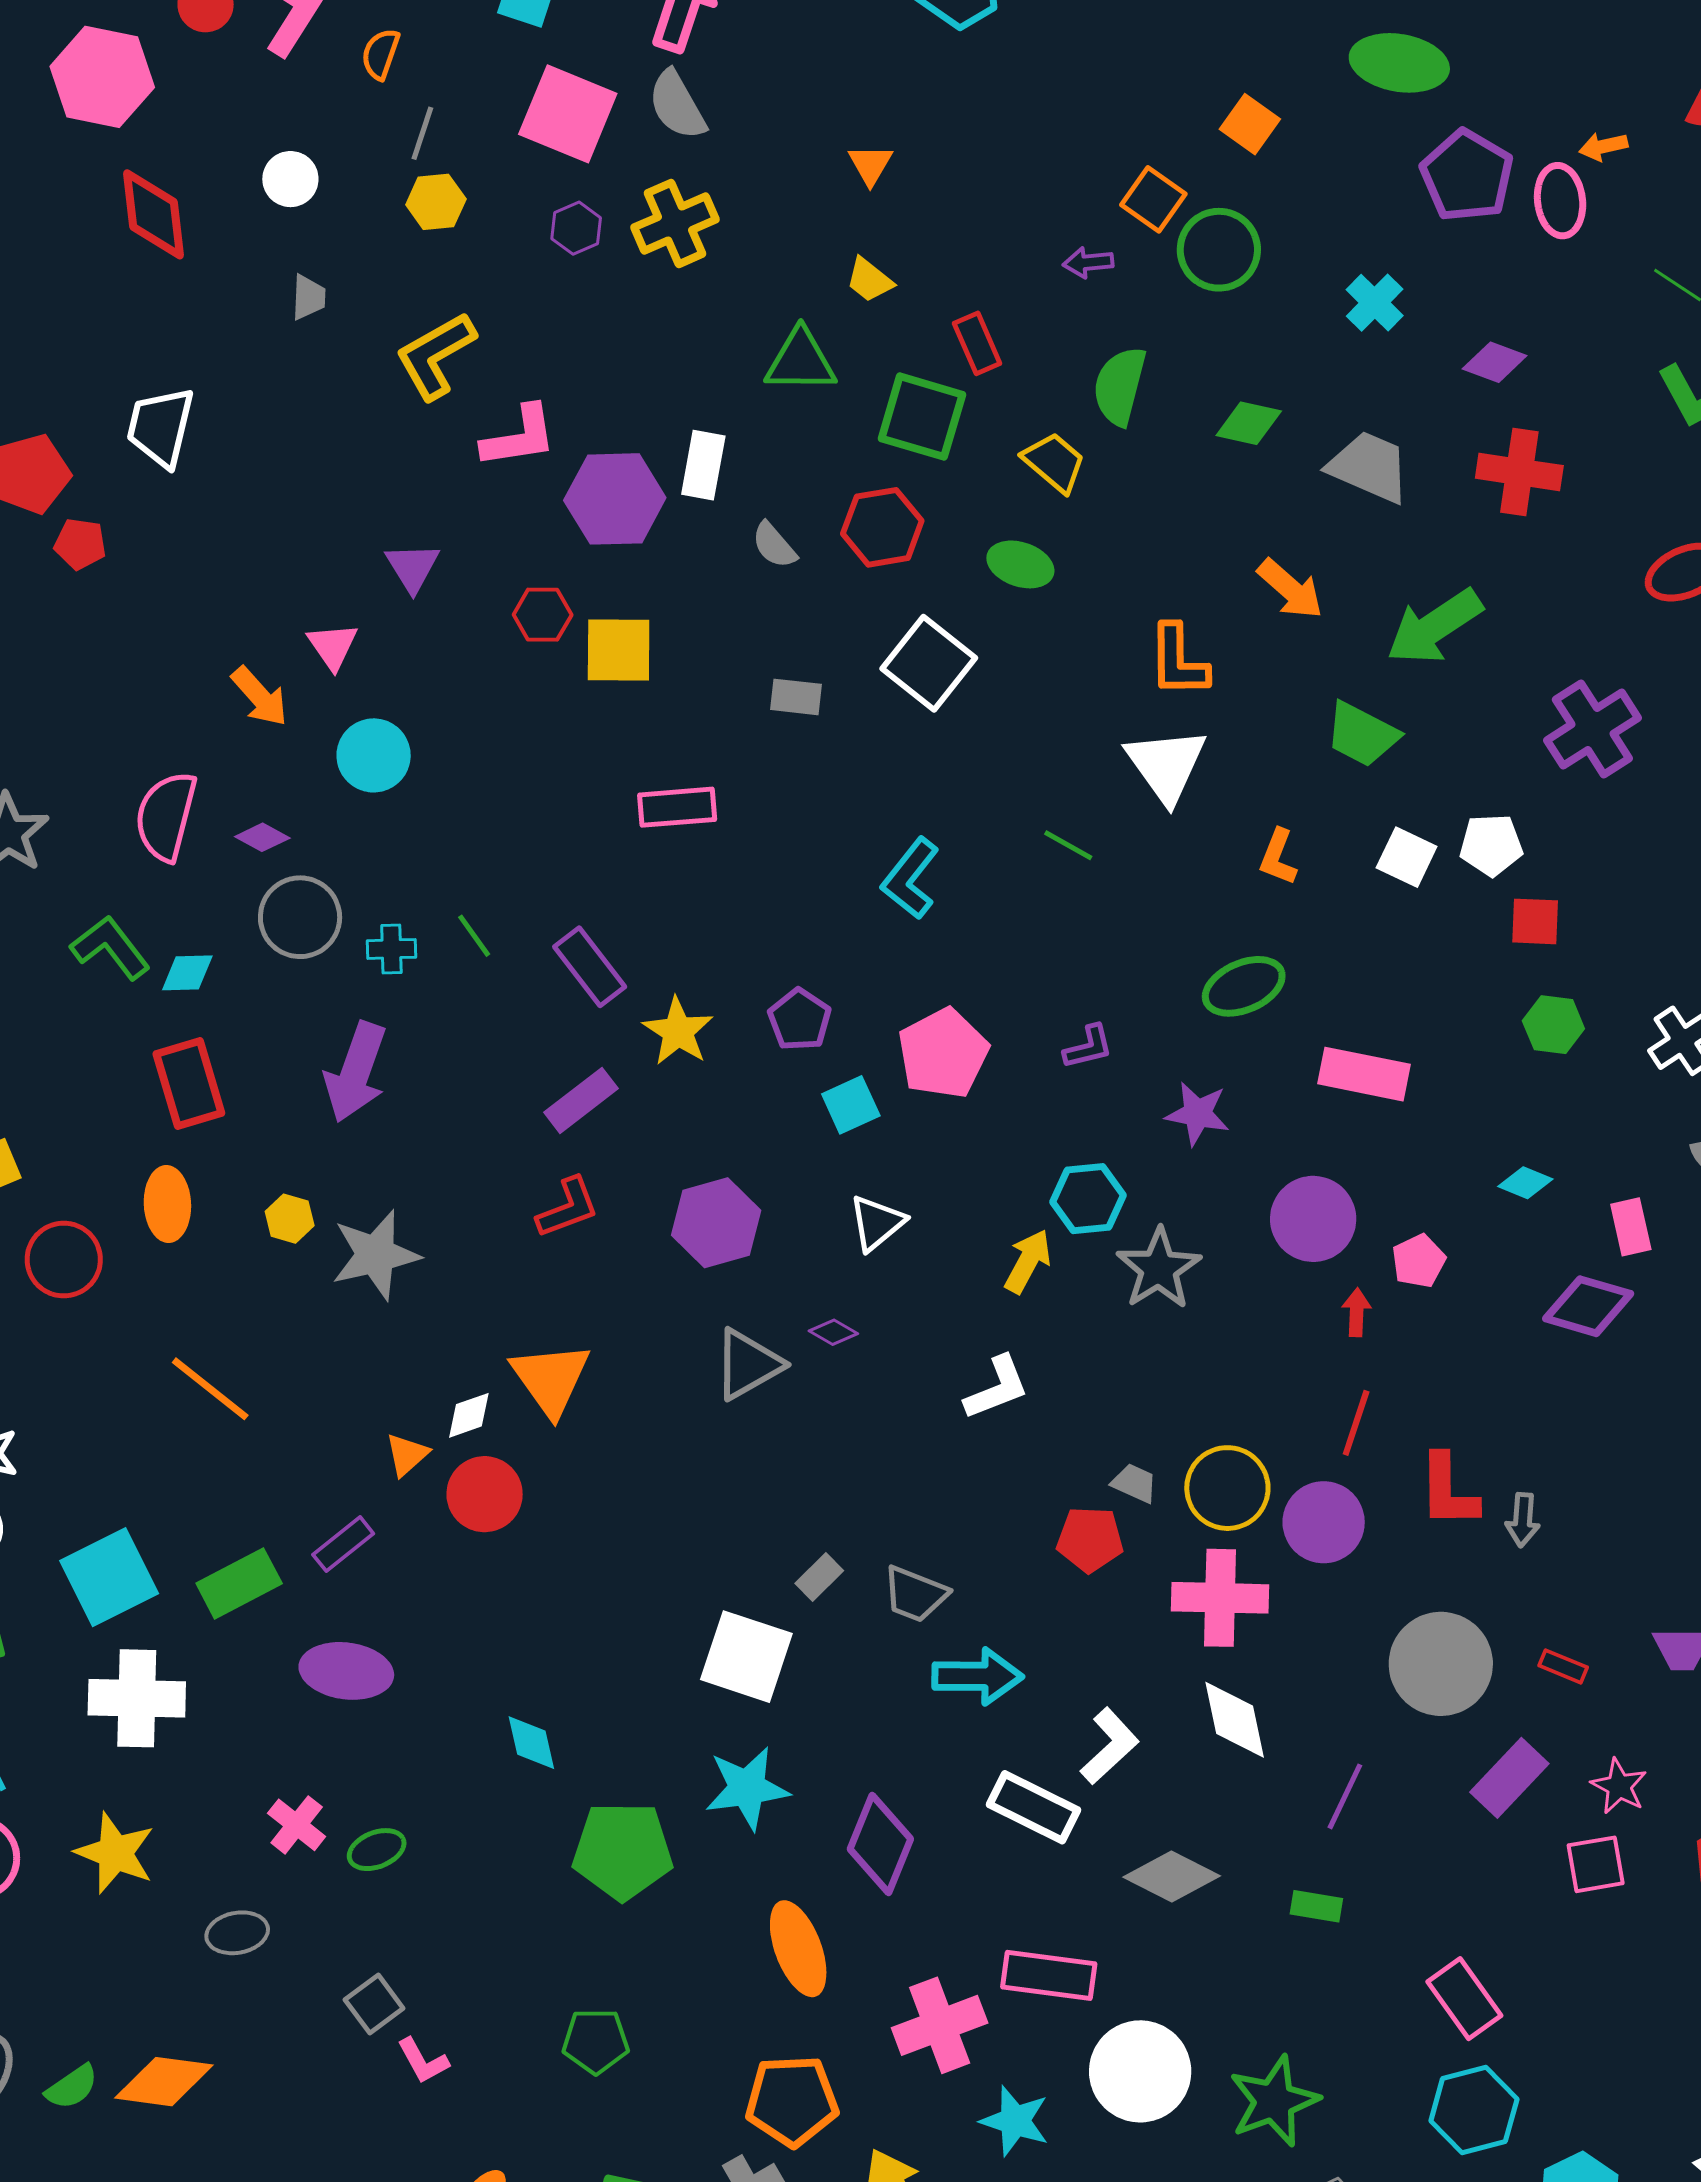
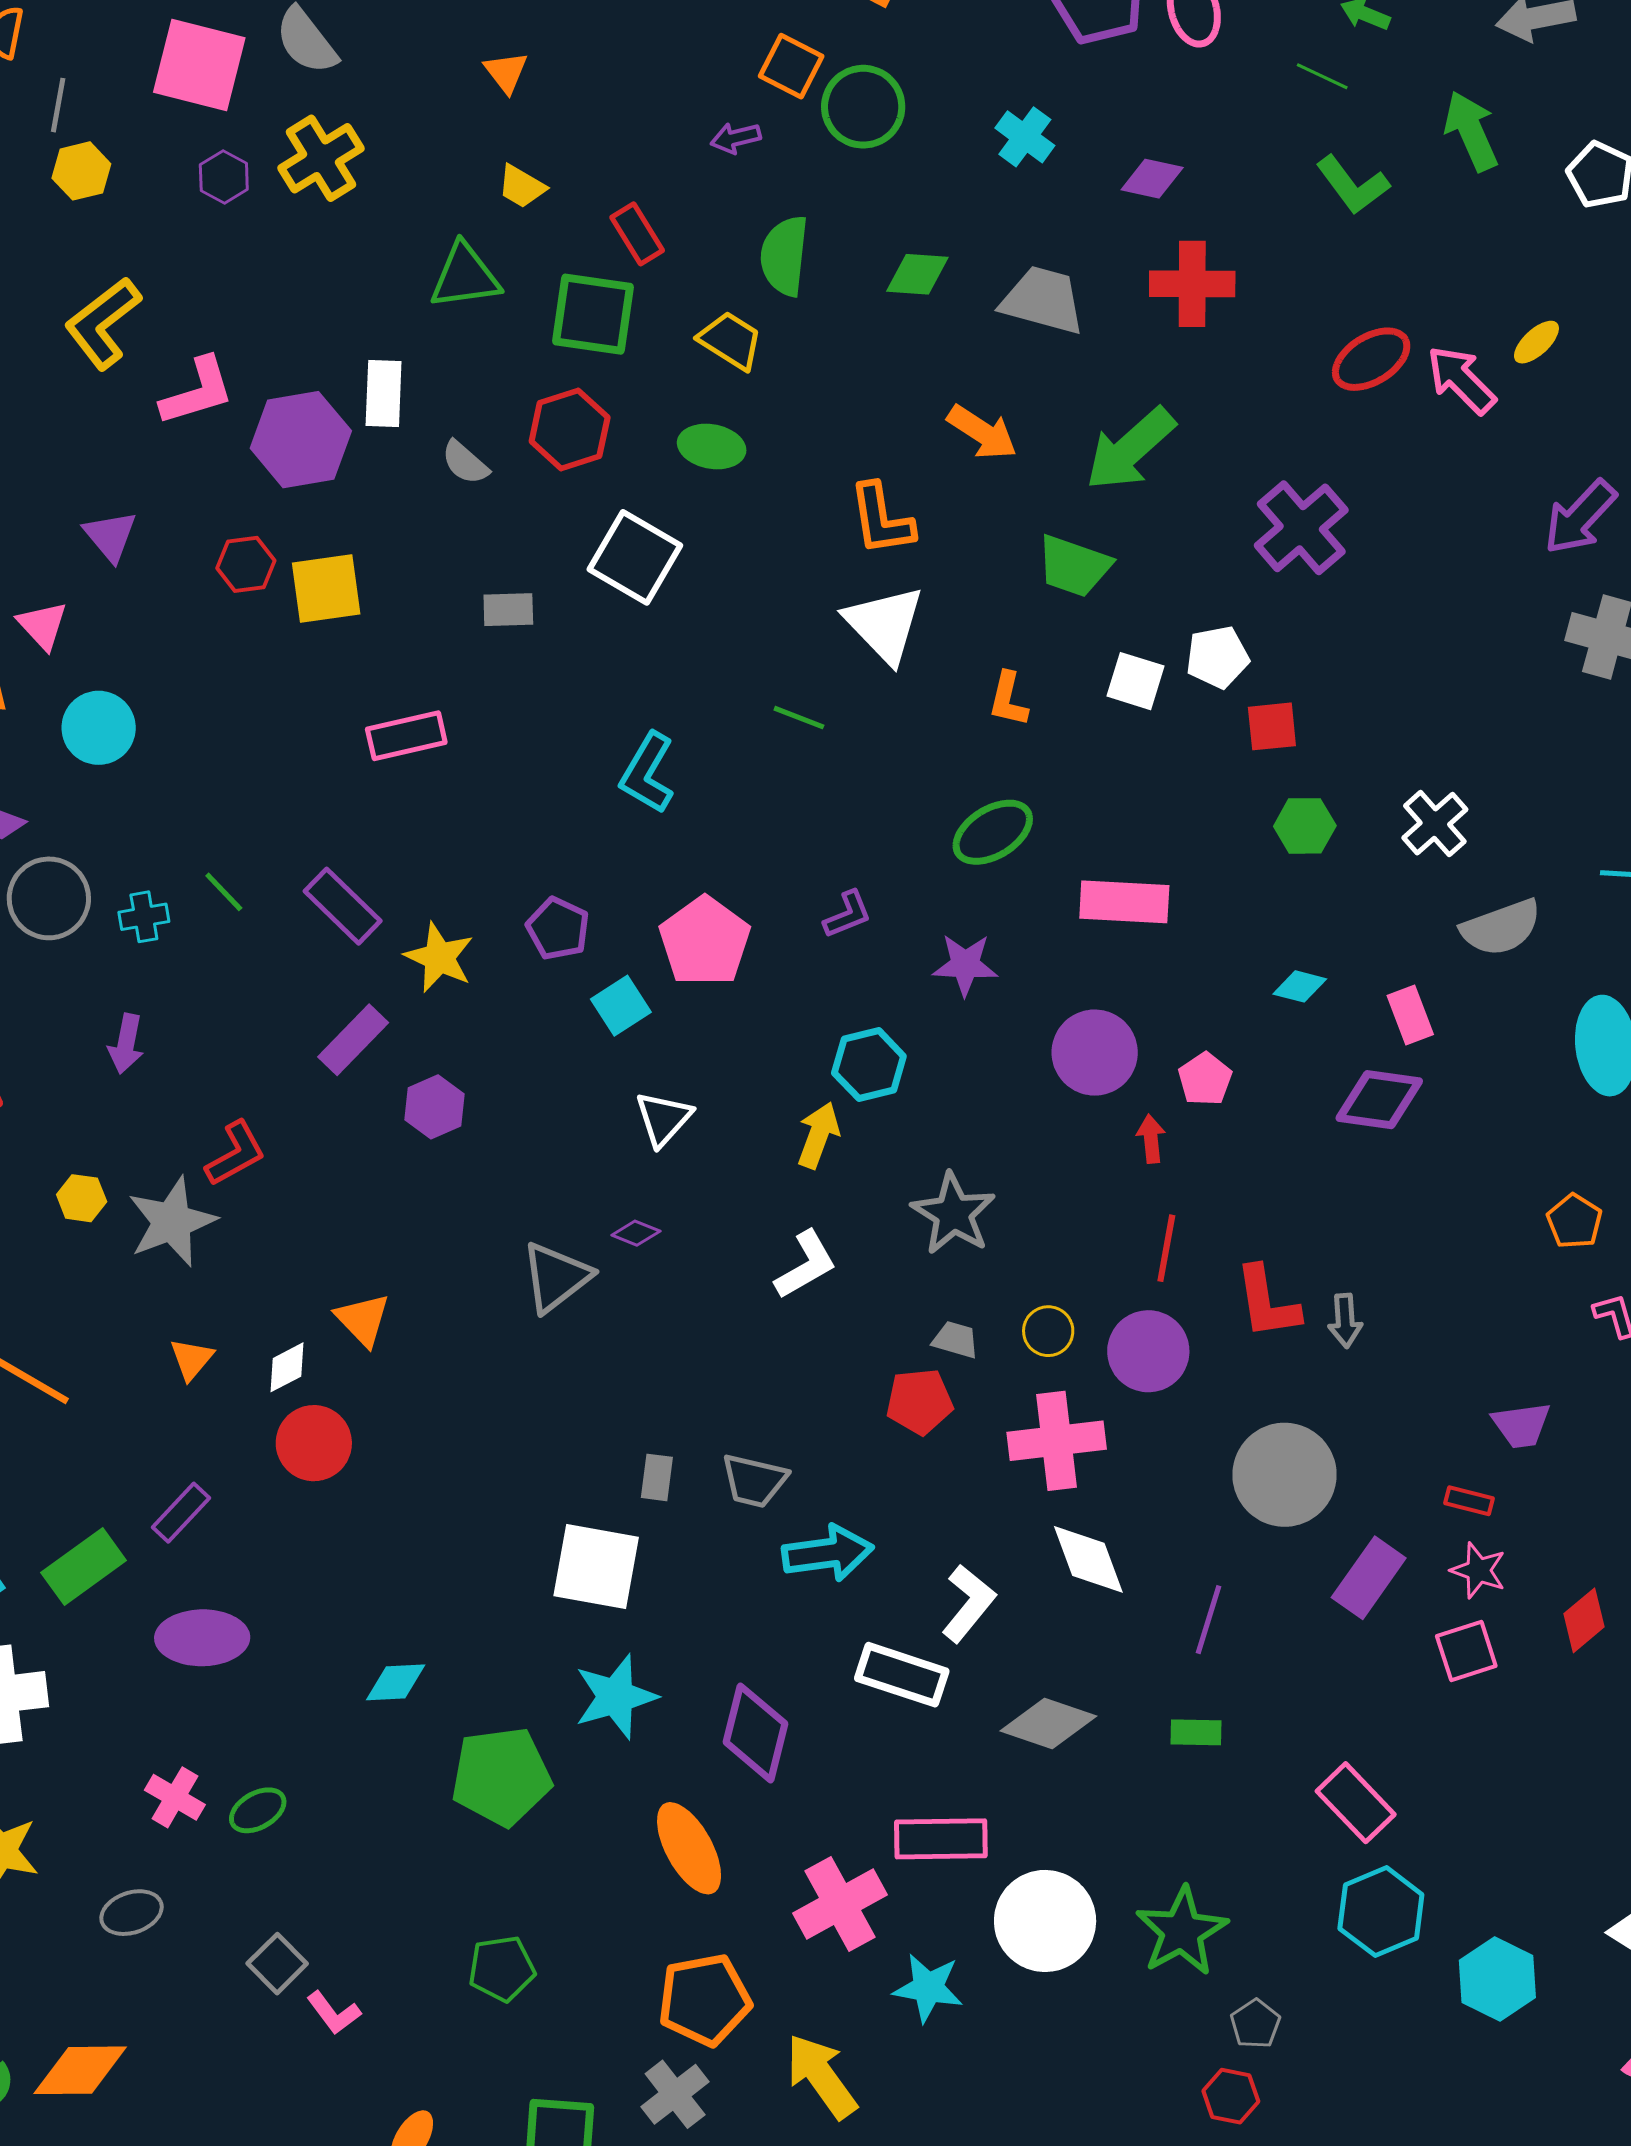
purple arrow: (356, 1072) -> (126, 1044), size x0.6
red L-shape: (568, 1208) -> (236, 1154), moved
purple hexagon: (716, 1223) -> (435, 1107), moved, size x0.7
gray star: (1159, 1269) -> (953, 1214), moved
orange triangle: (551, 1379) -> (363, 1320), size x0.7
orange triangle: (407, 1455) -> (192, 1359), moved
yellow circle: (1227, 1488) -> (1048, 1331), size x0.6
gray rectangle: (819, 1577) -> (657, 1477), turned -30
red rectangle: (1563, 1666) -> (1469, 1501), moved
cyan diamond: (531, 1743) -> (396, 1682), turned -72

